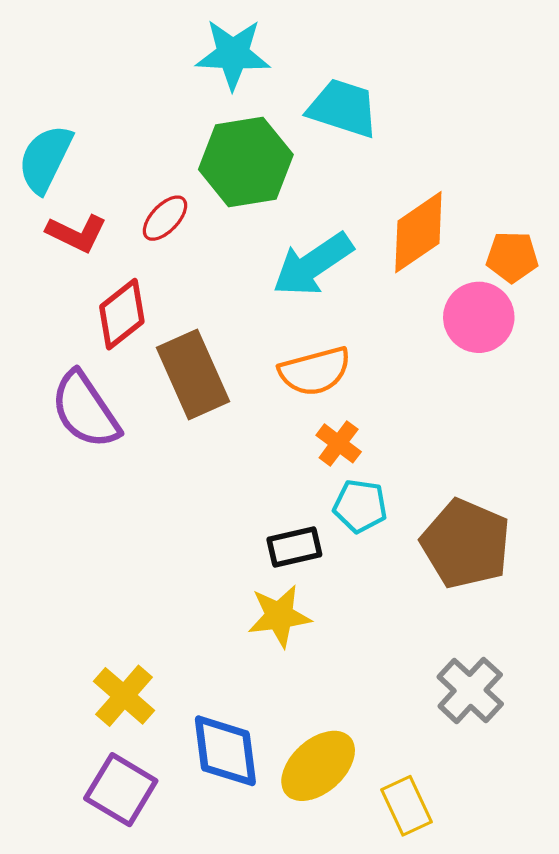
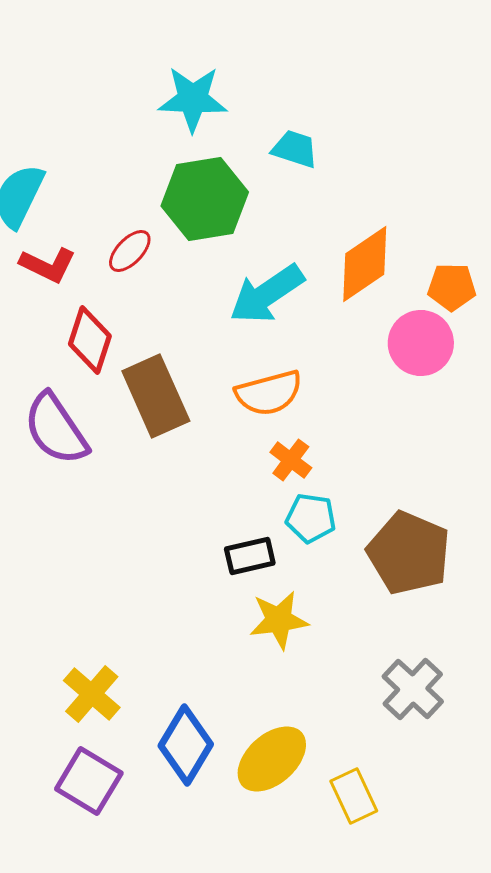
cyan trapezoid: (343, 108) -> (295, 149), size x0.7
red diamond: (122, 314) -> (90, 340), turned -34
yellow star: (279, 616) -> (279, 620), moved
blue diamond: (225, 751) -> (186, 745), turned 38

